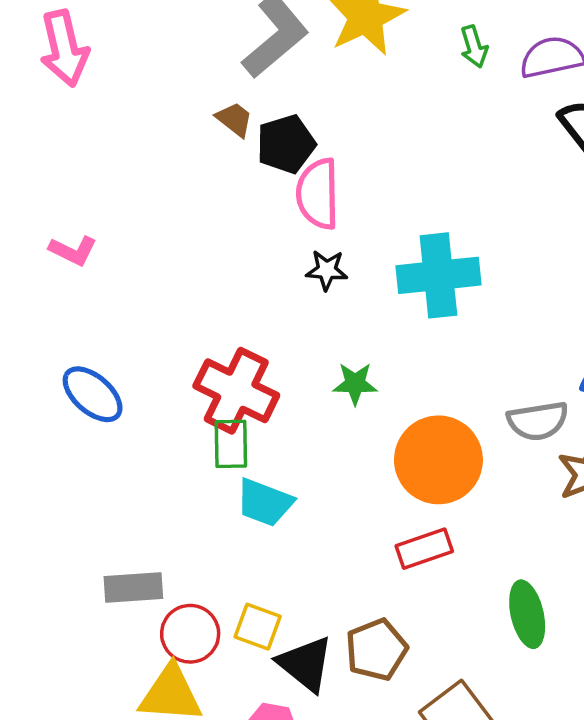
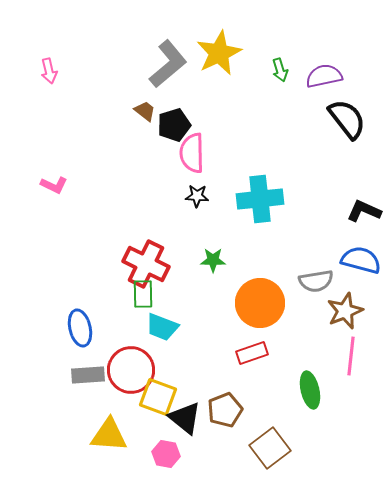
pink arrow: (64, 48) -> (49, 71), size x0.6
blue ellipse: (93, 394) -> (80, 328), moved, turned 36
yellow square: (258, 627) -> (158, 397), size x1.4
red circle: (190, 634) -> (131, 370), moved, size x1.4

